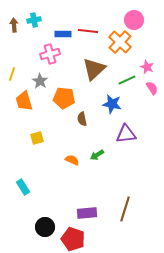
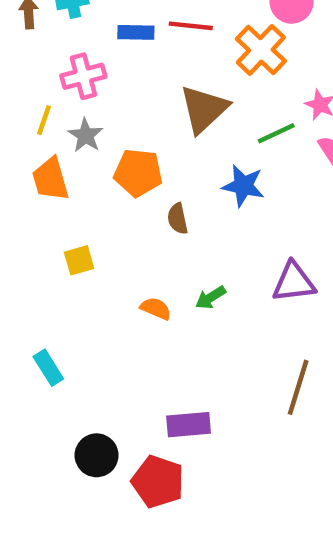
pink cross: (50, 54) -> (83, 76), moved
yellow line: (12, 74) -> (44, 120), moved
purple triangle: (126, 134) -> (294, 282), moved
brown line: (125, 209) -> (298, 387), moved

